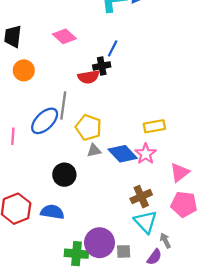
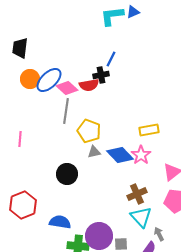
pink diamond: (64, 36) -> (67, 88), moved
blue ellipse: (45, 121) -> (49, 80), moved
blue semicircle: (52, 212) -> (60, 222), moved

